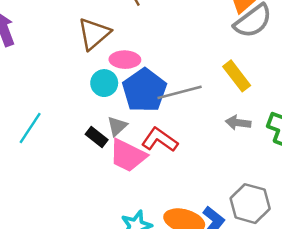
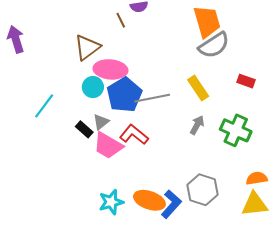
pink ellipse: (125, 60) -> (110, 69), size x1.4
gray arrow: (238, 123) -> (197, 125), turned 108
cyan line: (30, 128) -> (44, 106), moved

